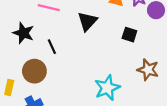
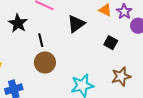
brown star: (148, 70) -> (121, 77), turned 30
brown circle: (34, 71) -> (45, 62), moved

